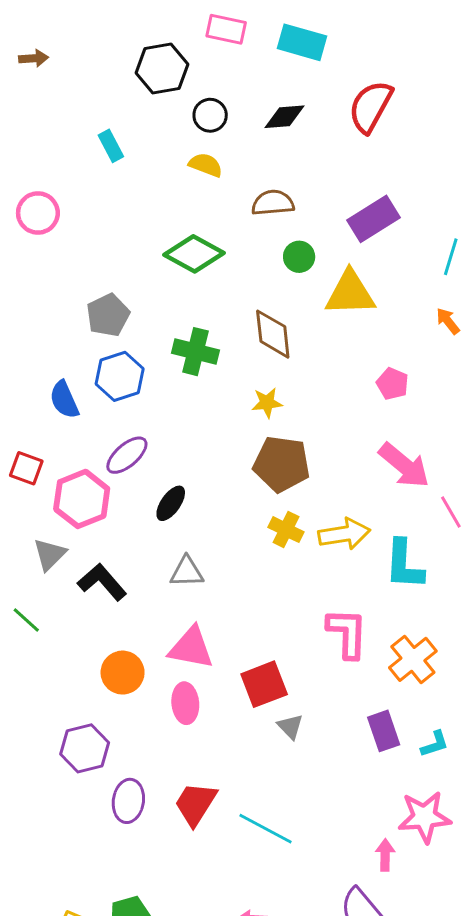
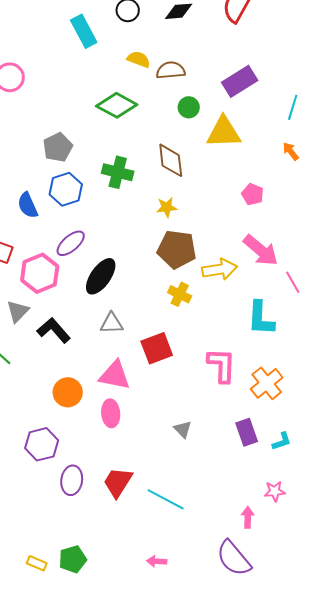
cyan rectangle: (111, 146) -> (84, 31), moved, size x1.5
yellow semicircle: (206, 165) -> (139, 59), moved
black ellipse: (171, 503) -> (101, 276), size x1.5
yellow arrow: (344, 534) -> (220, 269), moved
red square: (264, 684) -> (157, 348), moved
pink star: (425, 817) -> (275, 491), size x0.6

